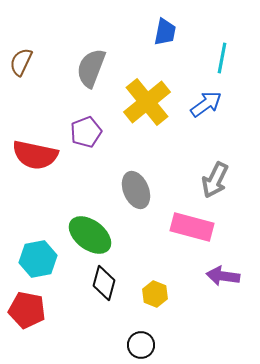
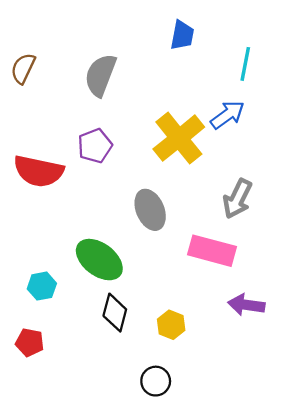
yellow cross: (147, 102) -> (179, 138), moved
cyan hexagon: (38, 259) -> (42, 286), size x0.7
red pentagon: (27, 310) -> (30, 342), size x0.7

